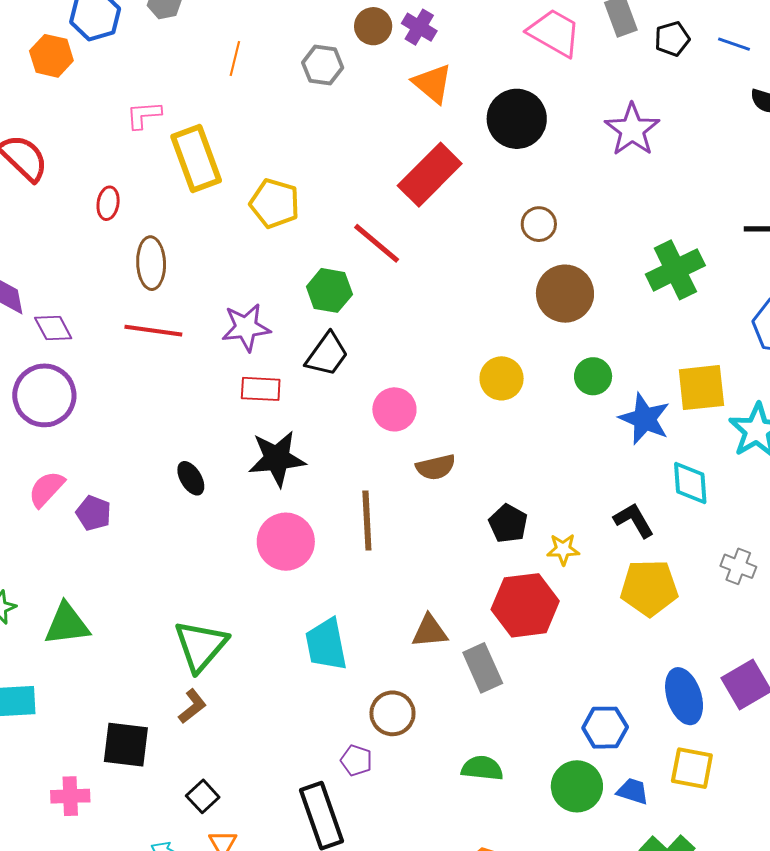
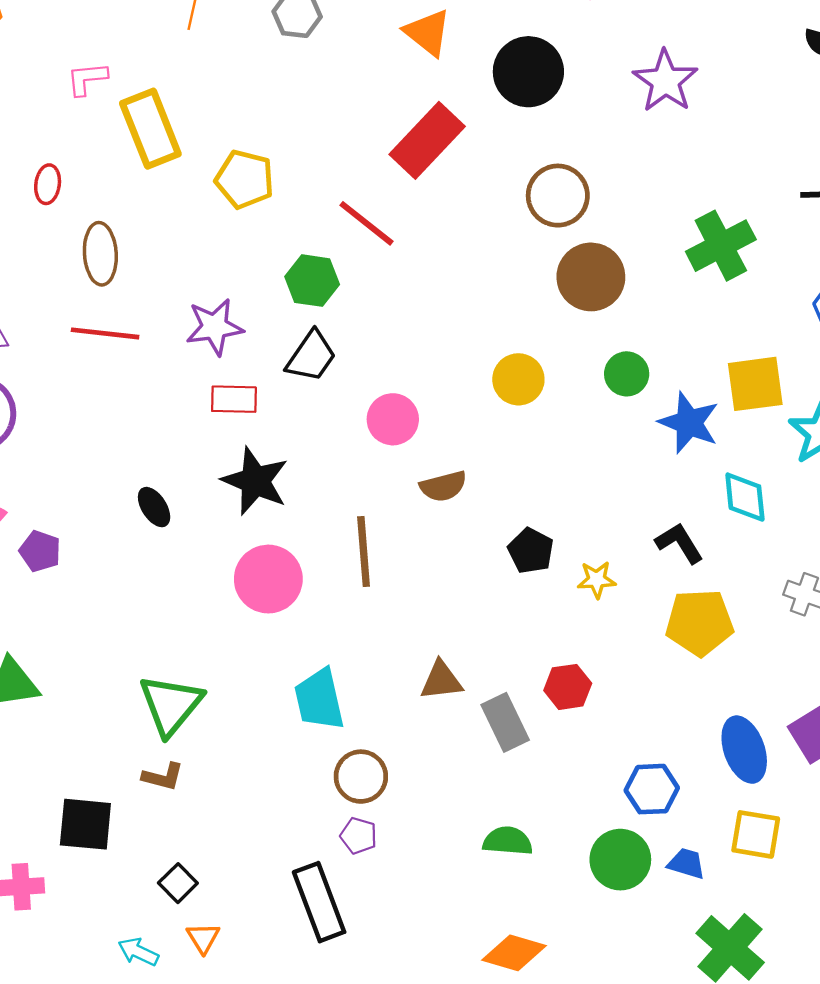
brown circle: (539, 224) -> (558, 196), size x1.5
black star: (277, 459) -> (255, 481), turned 30
red hexagon: (525, 605) -> (568, 687), moved, size x0.6
brown L-shape: (192, 706) -> (163, 777), turned 54
brown circle: (392, 713) -> (361, 777), moved

